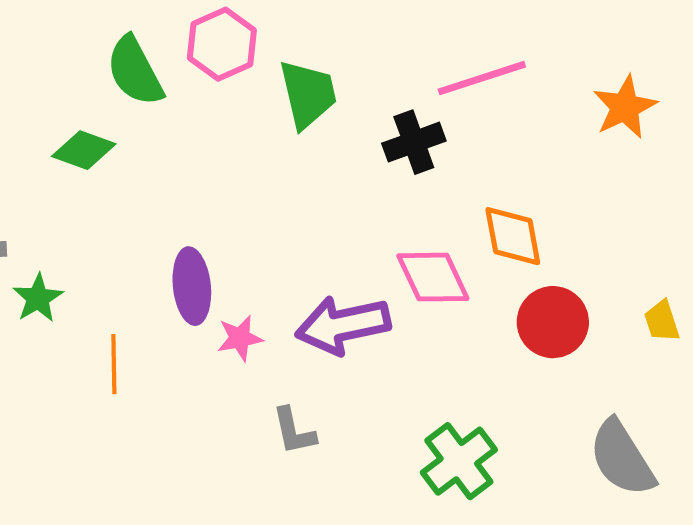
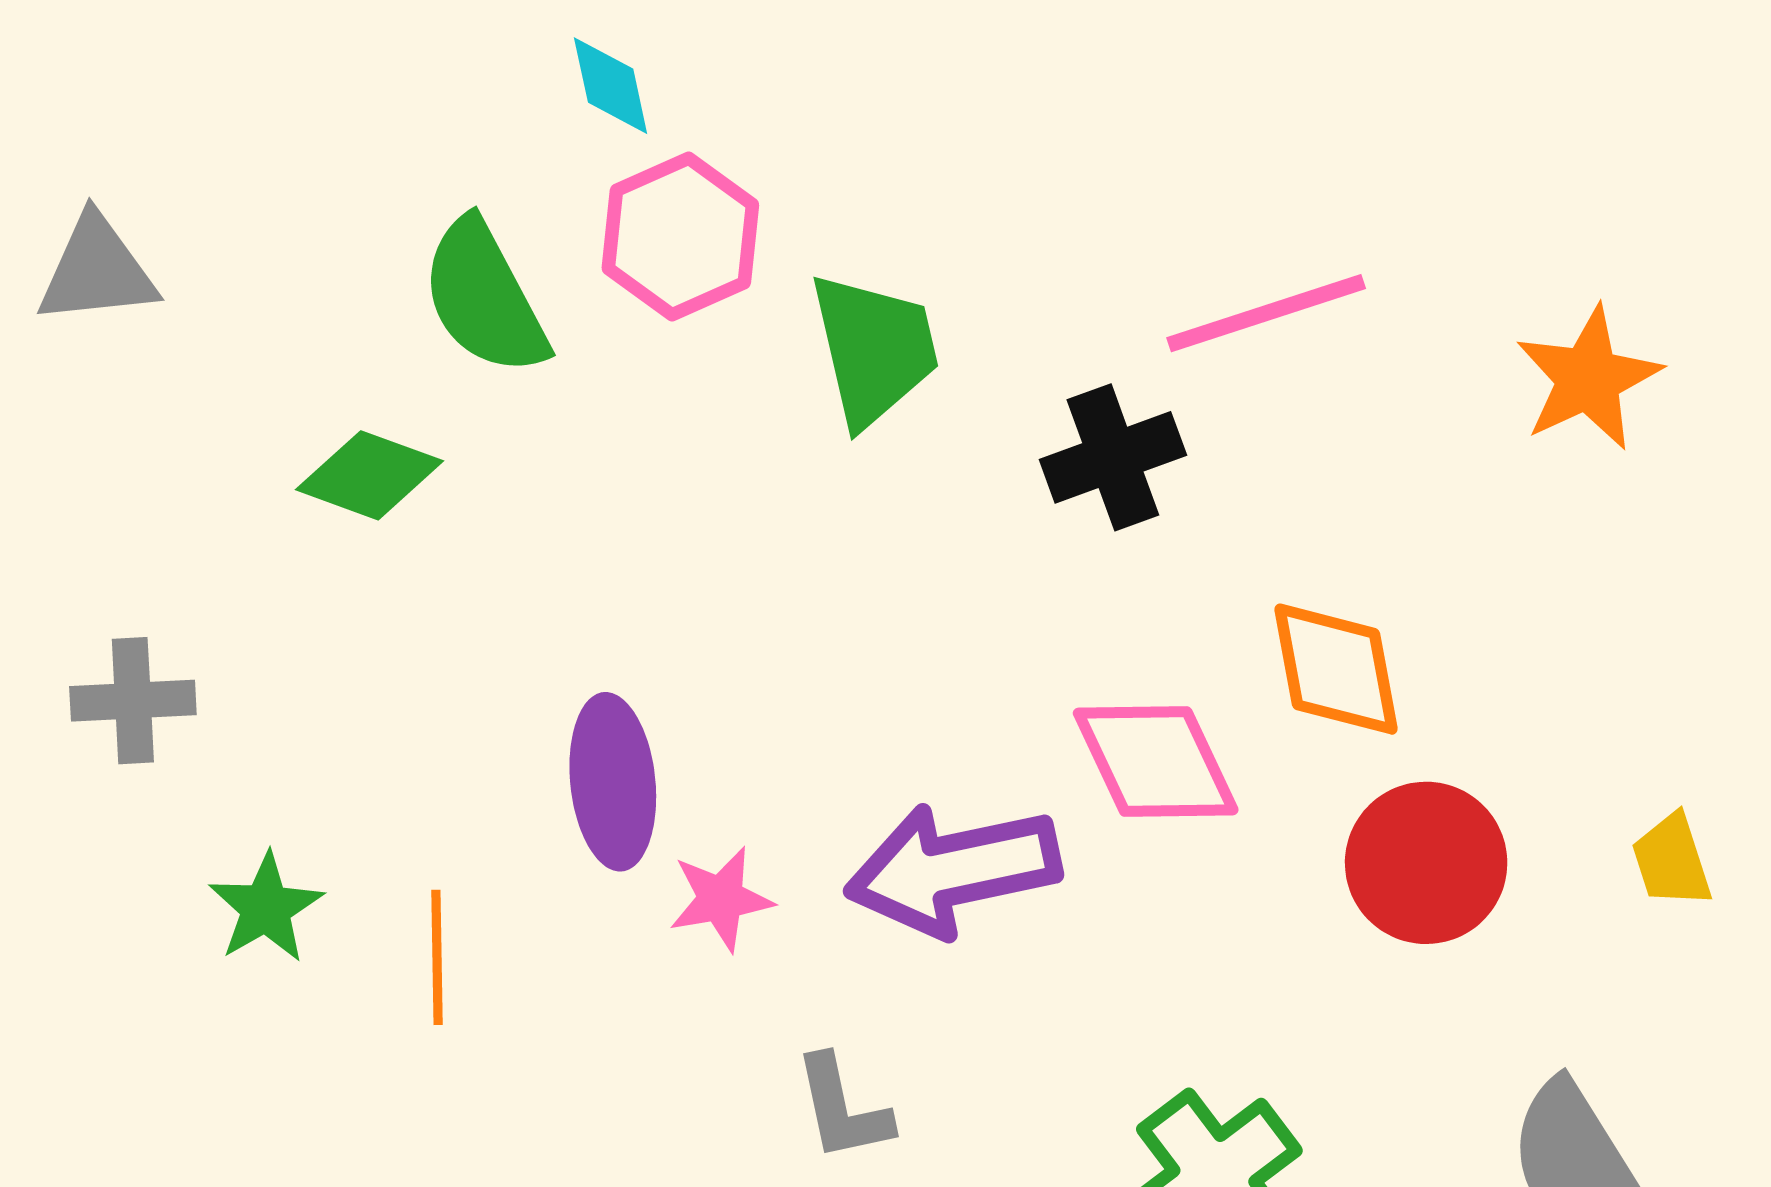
green star: (38, 298) -> (266, 908), moved

